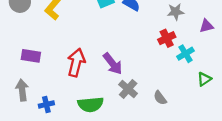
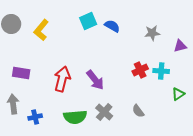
red cross: (167, 38) -> (140, 70), moved
cyan cross: (185, 54) -> (161, 71), turned 35
gray cross: (128, 89) -> (104, 112), moved

